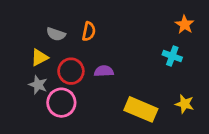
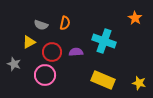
cyan cross: (172, 56) -> (104, 41), moved, size x1.6
gray star: (38, 85) -> (14, 64), moved
yellow star: (185, 104) -> (139, 83), moved

